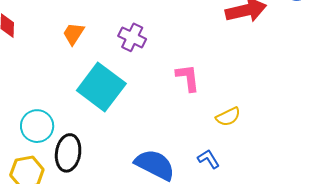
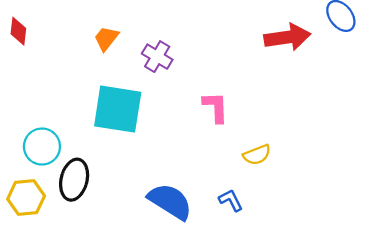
orange trapezoid: (73, 34) -> (106, 38), moved
cyan square: (101, 87) -> (118, 109), turned -33

